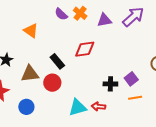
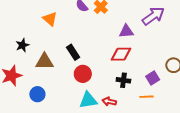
purple triangle: (104, 20) -> (126, 31), moved
red diamond: (85, 49) -> (121, 54), moved
purple square: (131, 79) -> (153, 78), moved
red circle: (52, 83) -> (83, 74), moved

